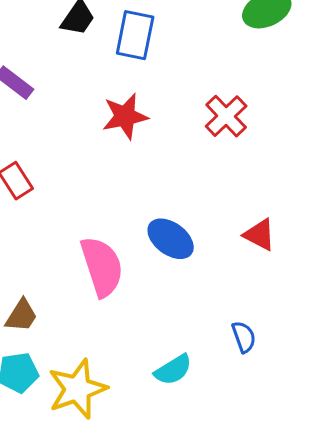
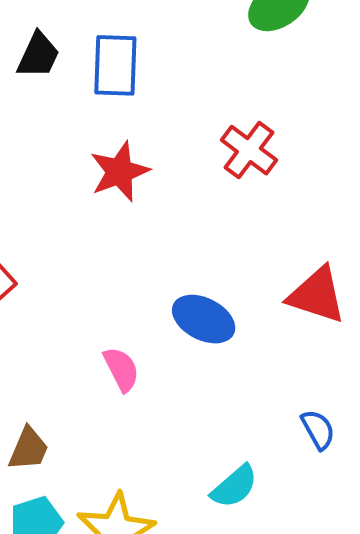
red triangle: (260, 235) -> (317, 295), size x1.4
pink semicircle: (102, 267) -> (121, 369), size x0.6

